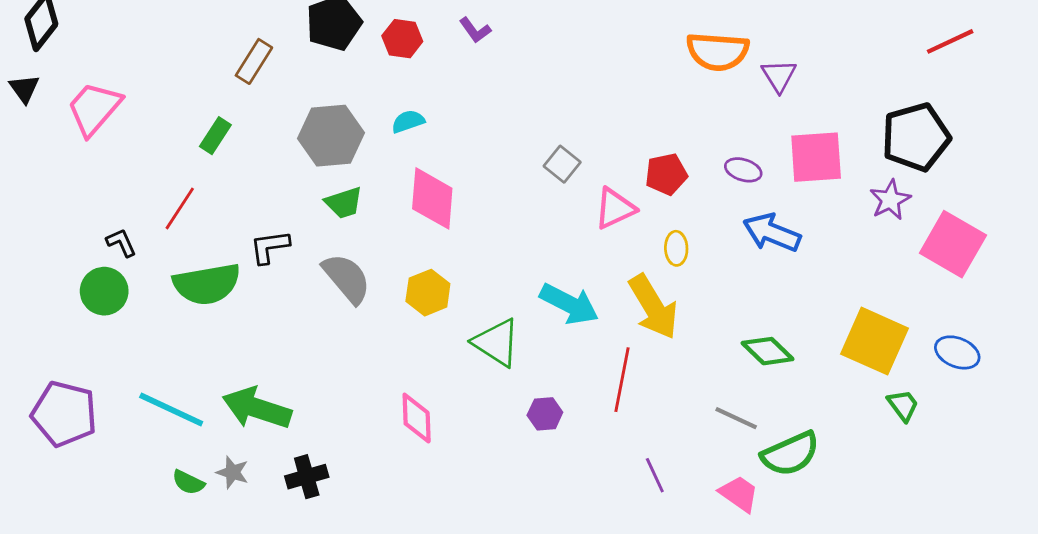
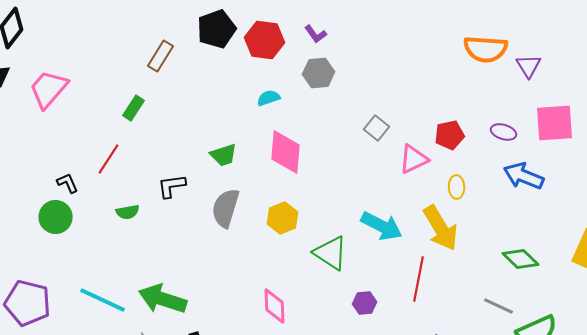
red hexagon: (402, 39) -> (265, 40), size x1.4
gray hexagon: (331, 136) -> (319, 73), moved, size x0.7
gray semicircle: (347, 278) -> (226, 208), turned -123
green semicircle: (207, 284) -> (128, 212), size x0.5

